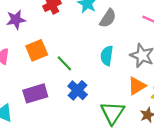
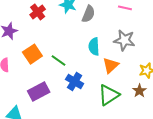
orange triangle: (137, 86) -> (111, 65), moved
green triangle: (113, 113) -> (109, 95), turned 35

